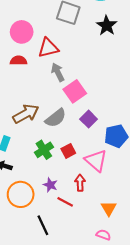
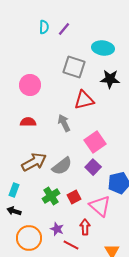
black star: (107, 26) -> (110, 79), turned -30
red triangle: (48, 48) -> (84, 100), moved
red semicircle: (18, 61) -> (28, 122), moved
pink square: (75, 91) -> (95, 142), moved

